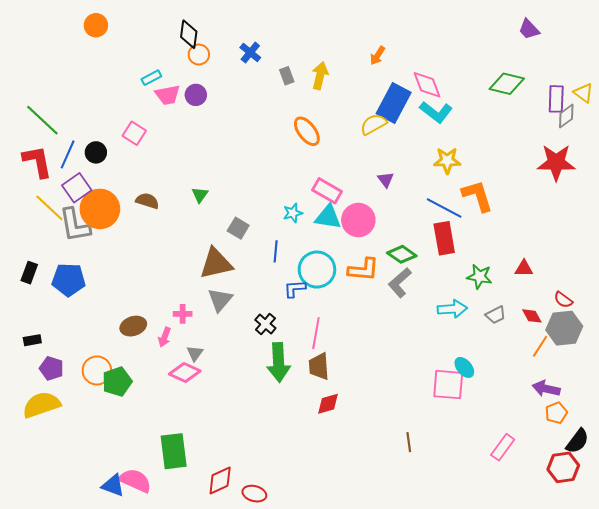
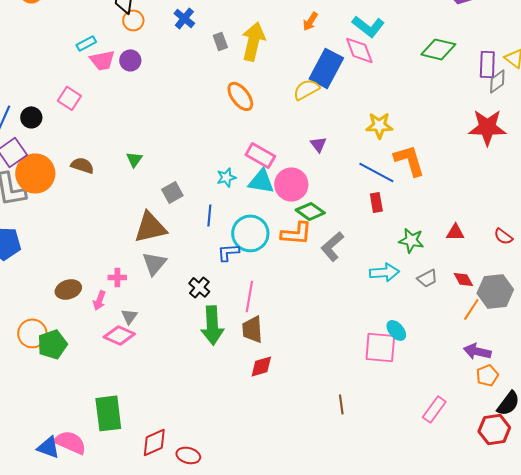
yellow arrow: (320, 76) -> (253, 41), size x1.4
cyan L-shape: (436, 112) -> (368, 26), moved
gray square: (238, 228) -> (172, 192), turned 30
red rectangle: (444, 238) -> (376, 202), size x0.6
green diamond: (402, 254) -> (310, 211), moved
red semicircle: (563, 300) -> (503, 236), moved

